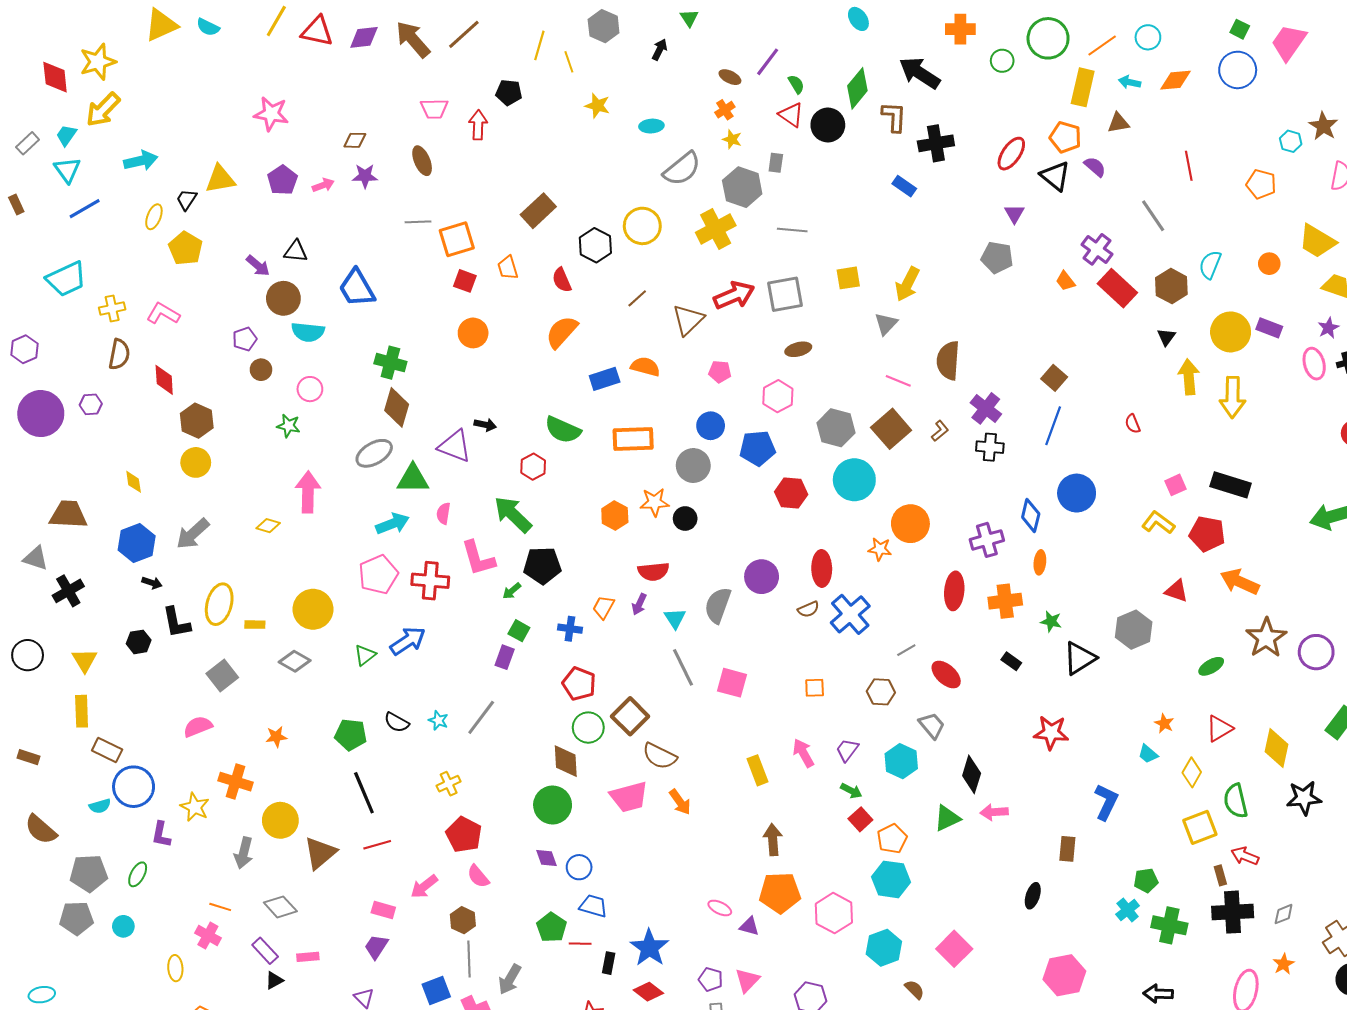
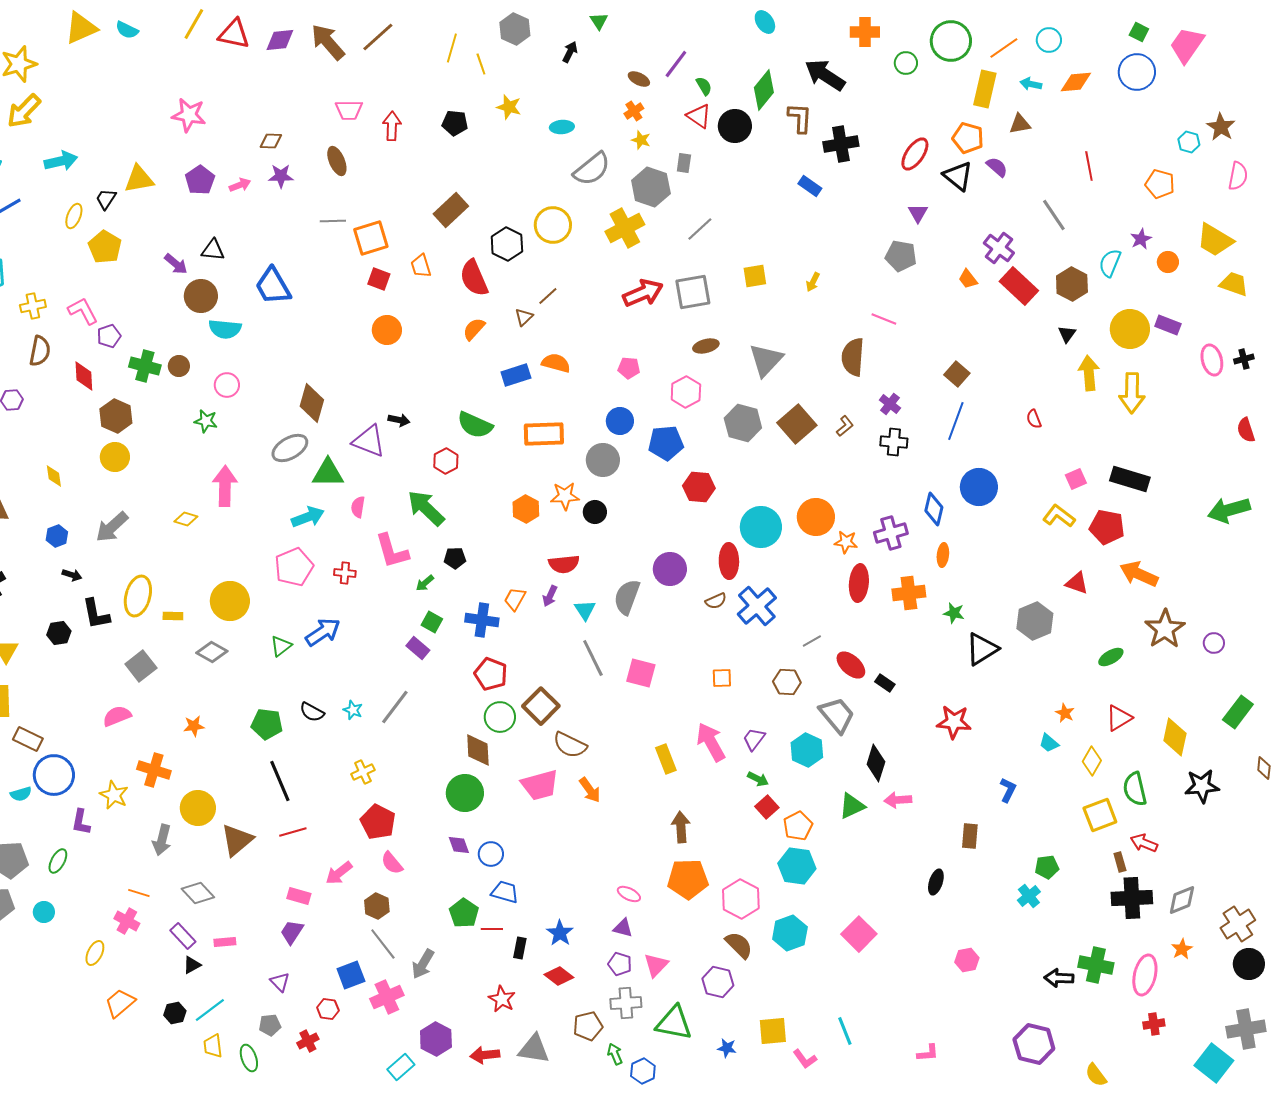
black pentagon: (509, 92) -> (455, 123), moved
gray line: (792, 230) -> (700, 229), turned -48
red semicircle: (562, 280) -> (474, 278), size x1.5
yellow arrow: (907, 284) -> (813, 282), size x0.6
pink L-shape: (163, 314) -> (83, 311), turned 32
brown triangle: (688, 320) -> (524, 317), moved, size x0.6
gray triangle: (886, 324) -> (766, 360), moved, size x1.5
purple star: (1328, 328) -> (1141, 239), moved
orange semicircle: (562, 332) -> (474, 329), size x0.7
purple pentagon: (245, 339) -> (109, 336), moved
green cross: (390, 363) -> (145, 366), moved
pink line: (898, 381) -> (884, 319), moved
purple cross: (986, 408) -> (890, 404), size x0.7
cyan circle: (854, 480) -> (761, 527), moved
blue hexagon: (137, 543) -> (57, 536), size x0.6
orange star: (880, 549) -> (846, 542), moved
black pentagon: (542, 565) -> (455, 558), size x0.6
red cross: (430, 581) -> (345, 573), size x0.6
blue cross: (570, 629) -> (482, 620), size x1.4
purple circle: (1316, 652) -> (1214, 643), size x0.6
purple rectangle: (505, 657) -> (418, 648), turned -70
black rectangle: (1011, 661) -> (885, 683), moved
gray trapezoid: (932, 725) -> (837, 715), size x1.4
pink arrow: (803, 753) -> (711, 742), size x1.4
blue L-shape: (1106, 802) -> (1008, 790), size x0.7
gray diamond: (1284, 914) -> (1182, 900), size x1.4
green cross: (1169, 925) -> (1096, 965), moved
purple triangle: (749, 926) -> (623, 928), moved
blue star: (649, 948) -> (560, 933), size x0.7
gray line: (469, 959) -> (383, 944), turned -36
yellow ellipse: (175, 968) -> (95, 953), turned 30
pink hexagon: (1064, 975) -> (967, 960), size x0.6
brown semicircle: (914, 990) -> (739, 945), moved, size x1.4

